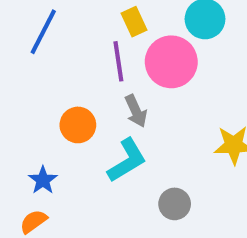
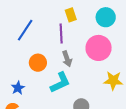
blue line: (43, 32) -> (25, 30), moved
pink circle: (171, 62) -> (99, 48), moved

